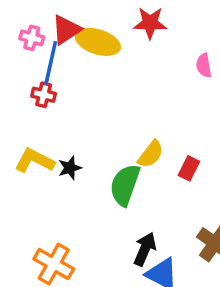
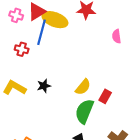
blue line: (51, 63) -> (42, 32), moved
black star: (70, 168) -> (44, 86), moved
green semicircle: (125, 185) -> (84, 111), moved

